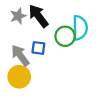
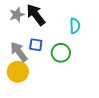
cyan semicircle: (80, 28) -> (75, 26), size x0.7
green circle: (65, 36) -> (61, 53), moved

